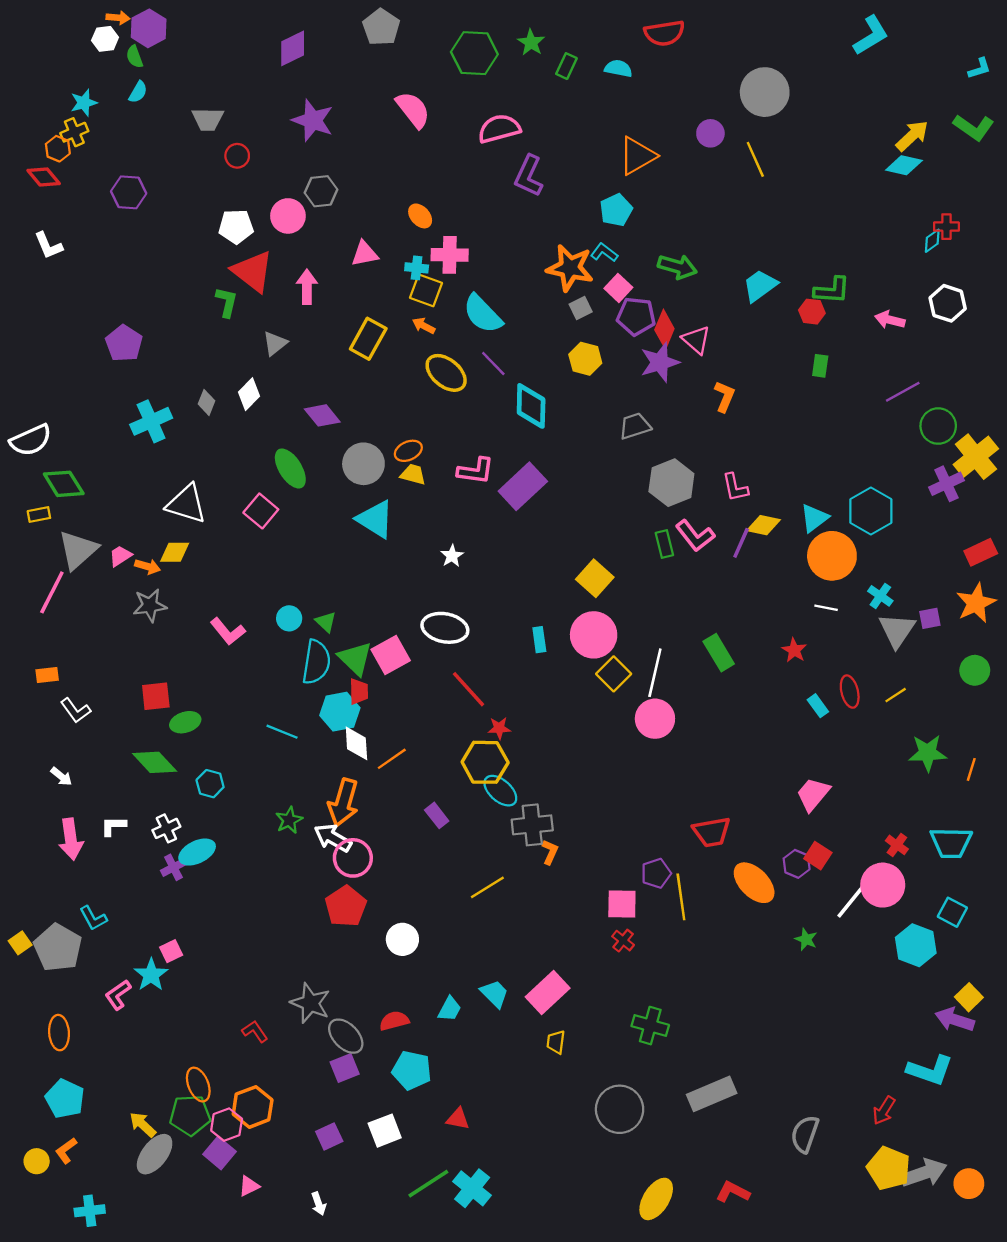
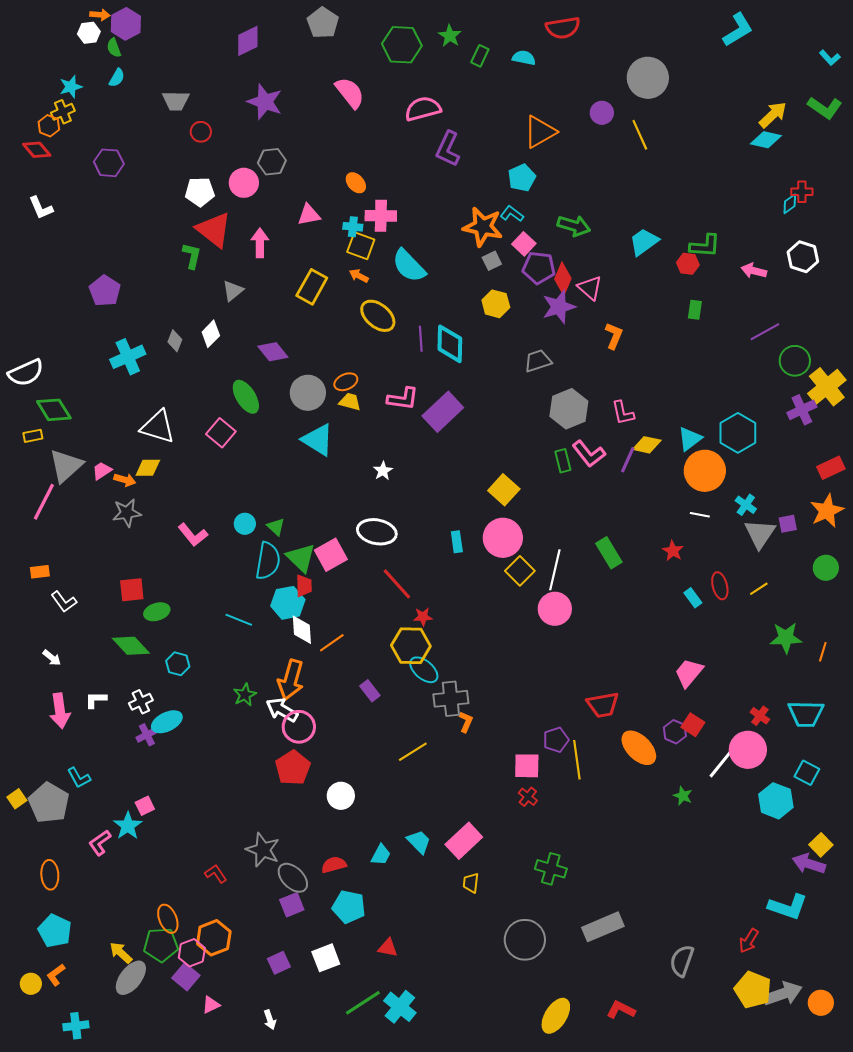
cyan L-shape: (979, 68) -> (830, 58), turned 65
purple line: (493, 363) -> (421, 339), moved, turned 40

